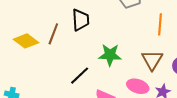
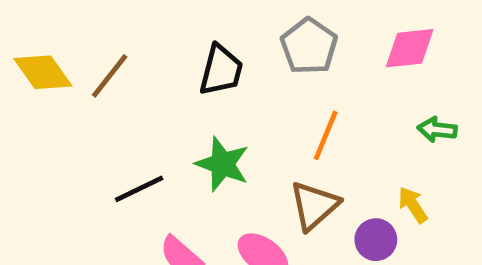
black trapezoid: (81, 20) -> (221, 70), moved
orange line: (160, 24) -> (326, 135), moved

